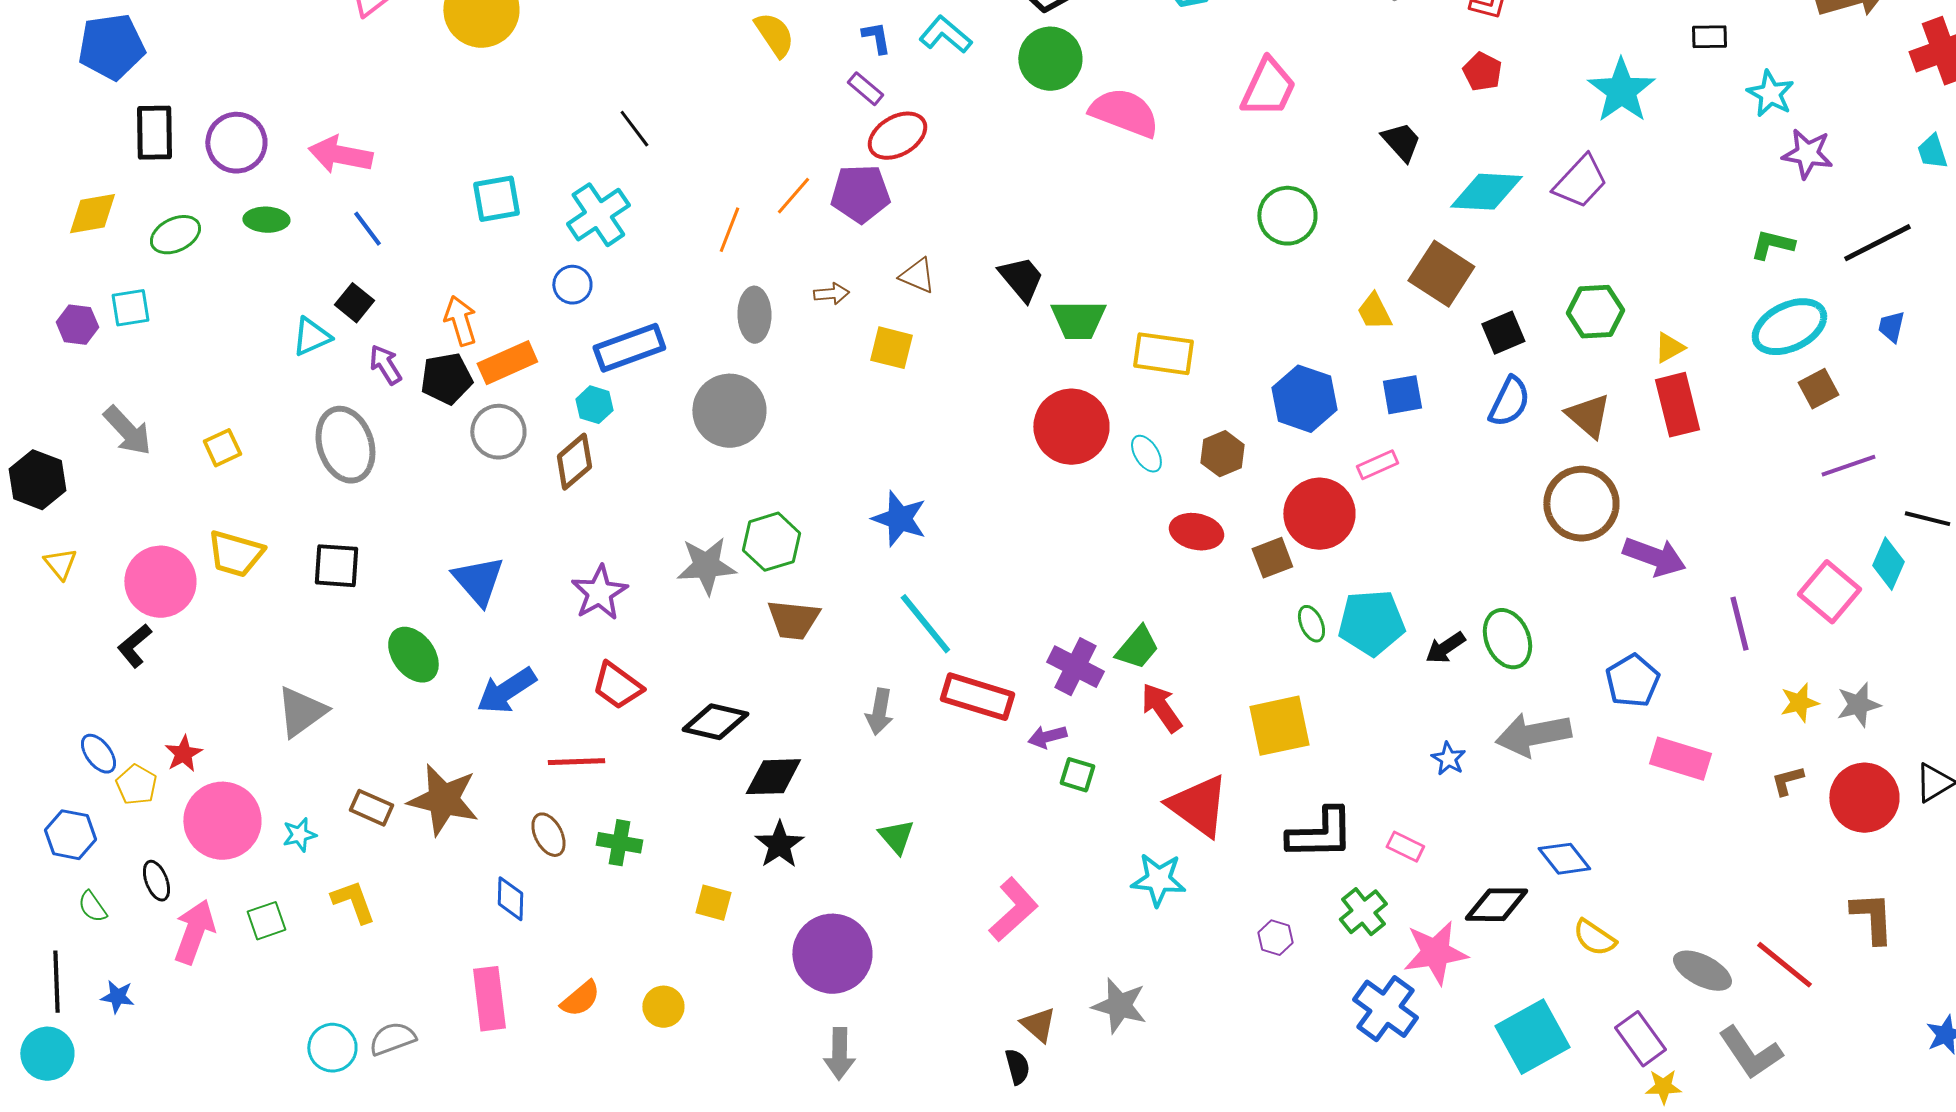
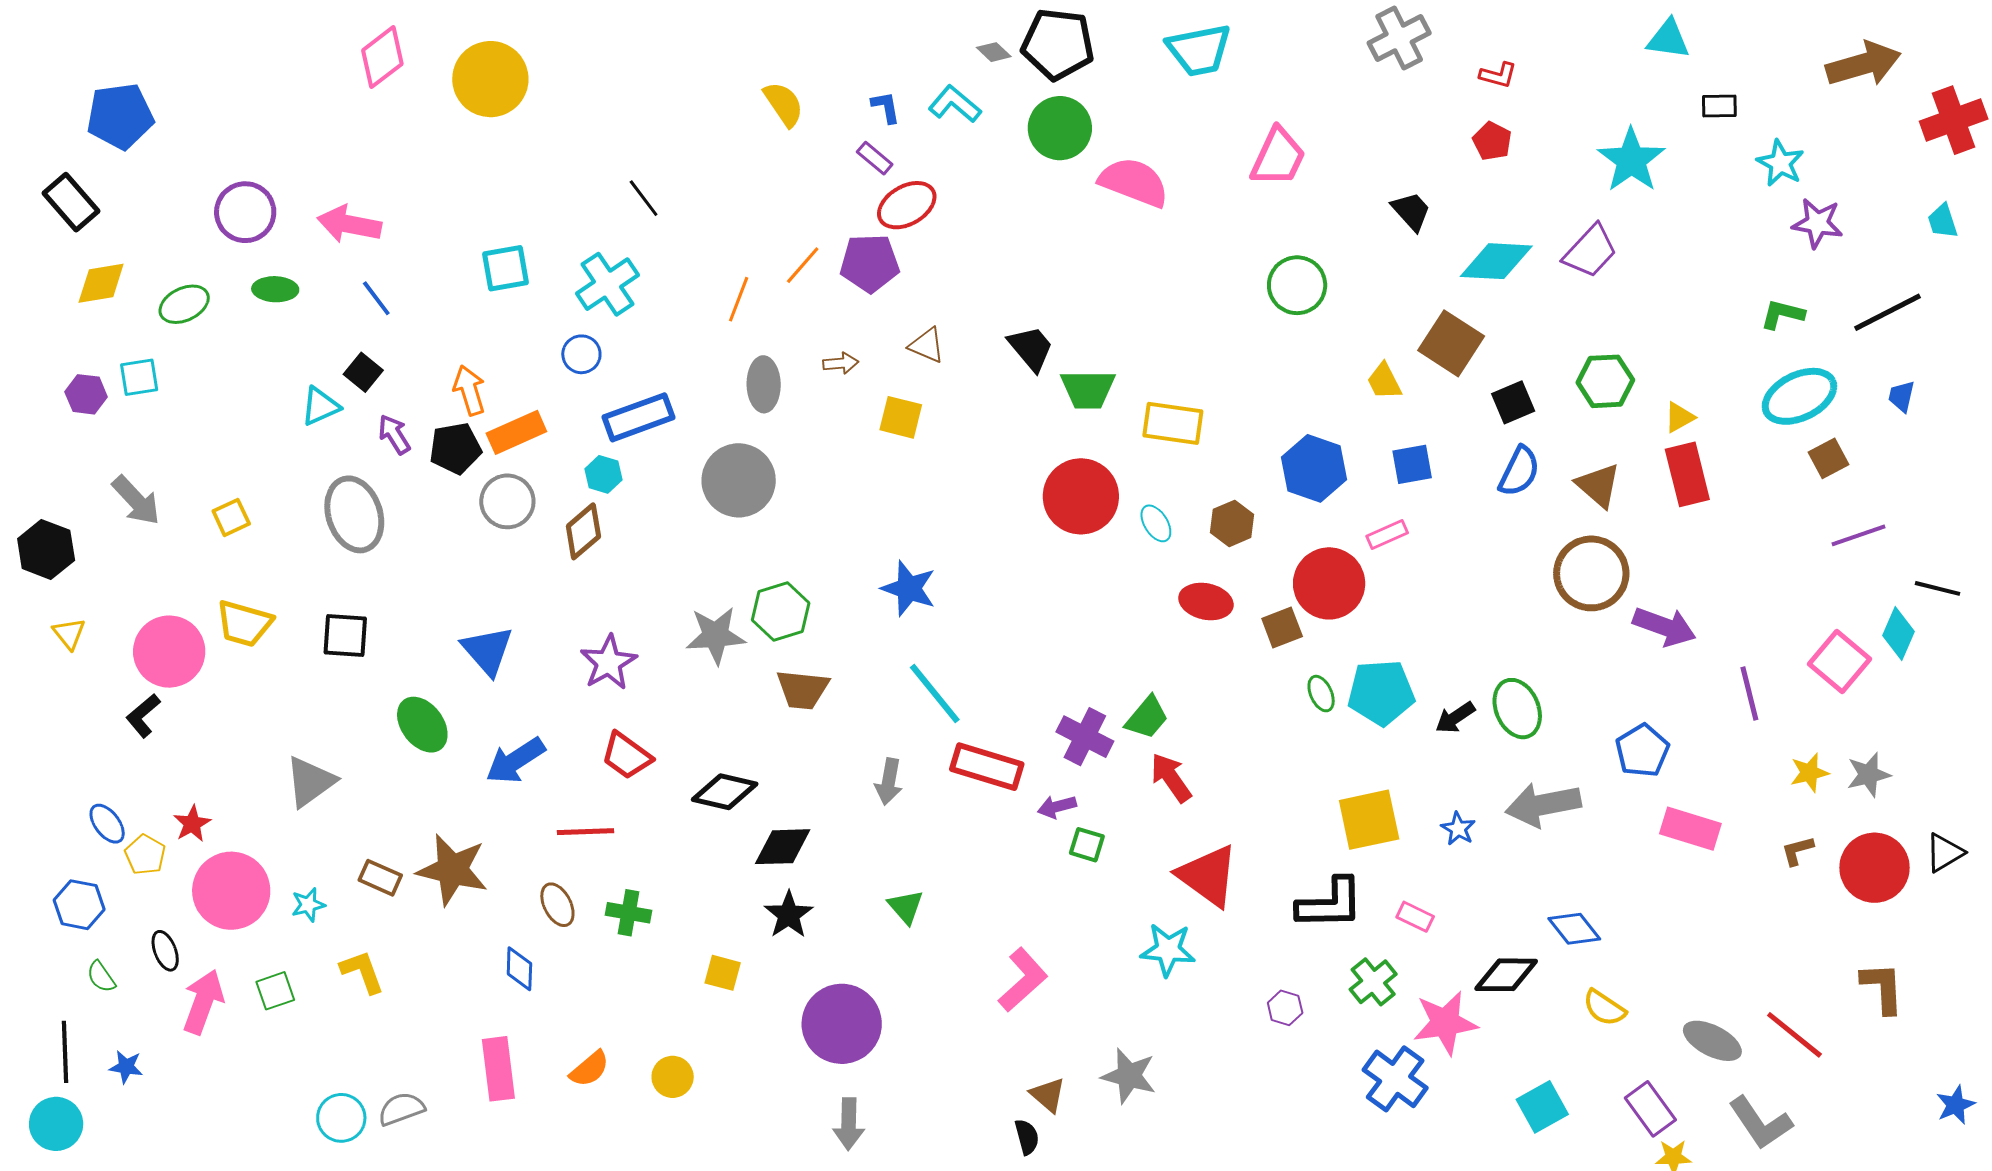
black rectangle: (154, 133) -> (71, 202), moved, turned -40
yellow square: (1279, 726) -> (1369, 820), moved
cyan square: (1532, 1037) -> (1542, 1107), size x0.7

